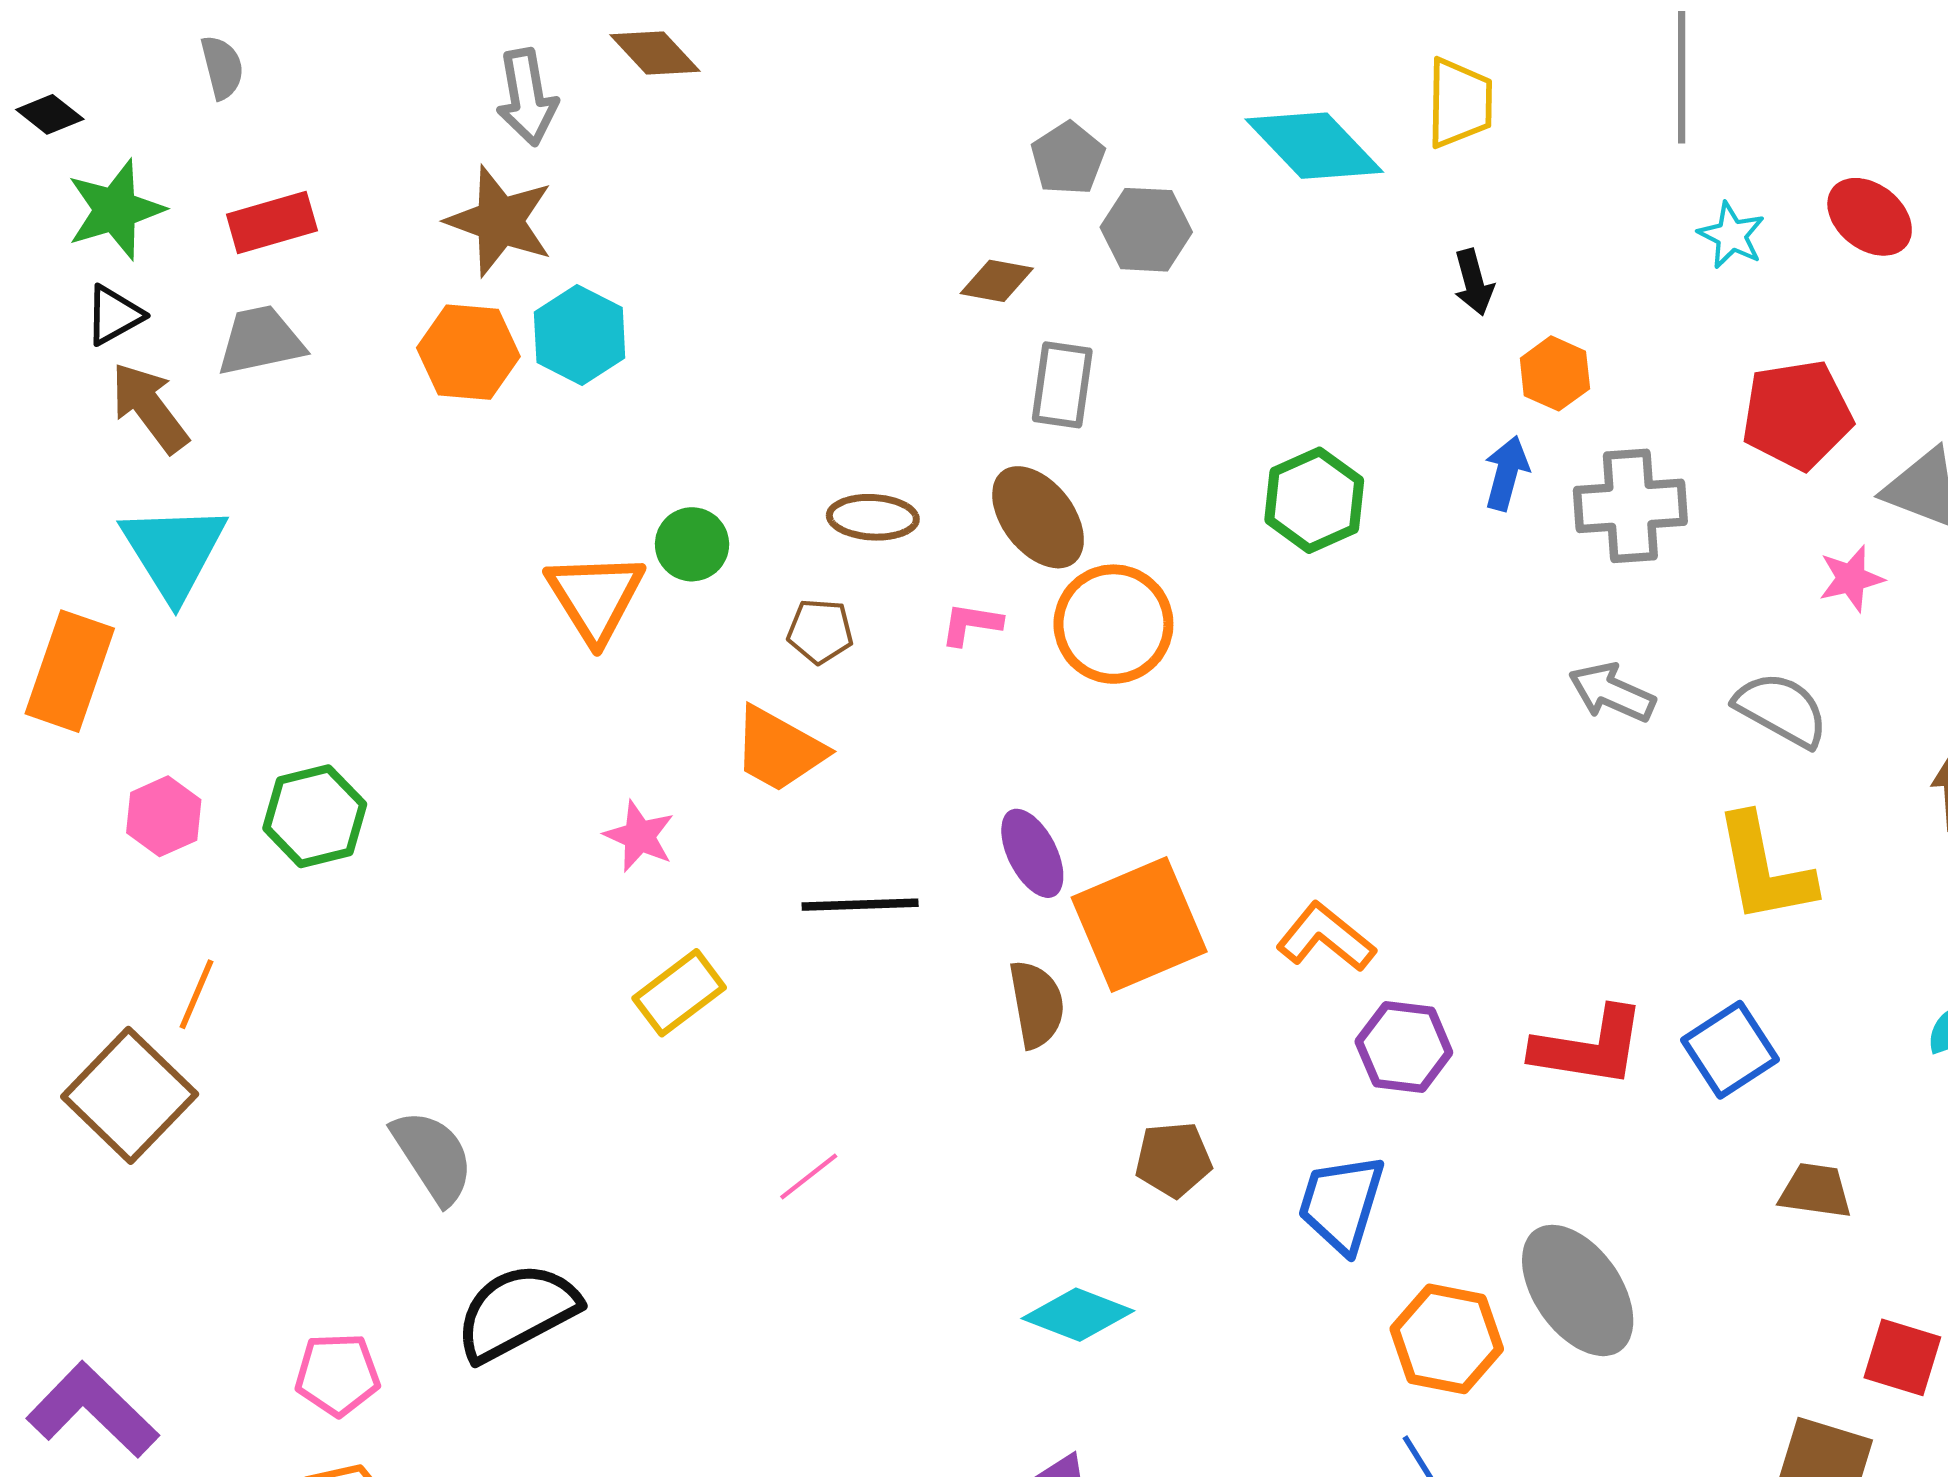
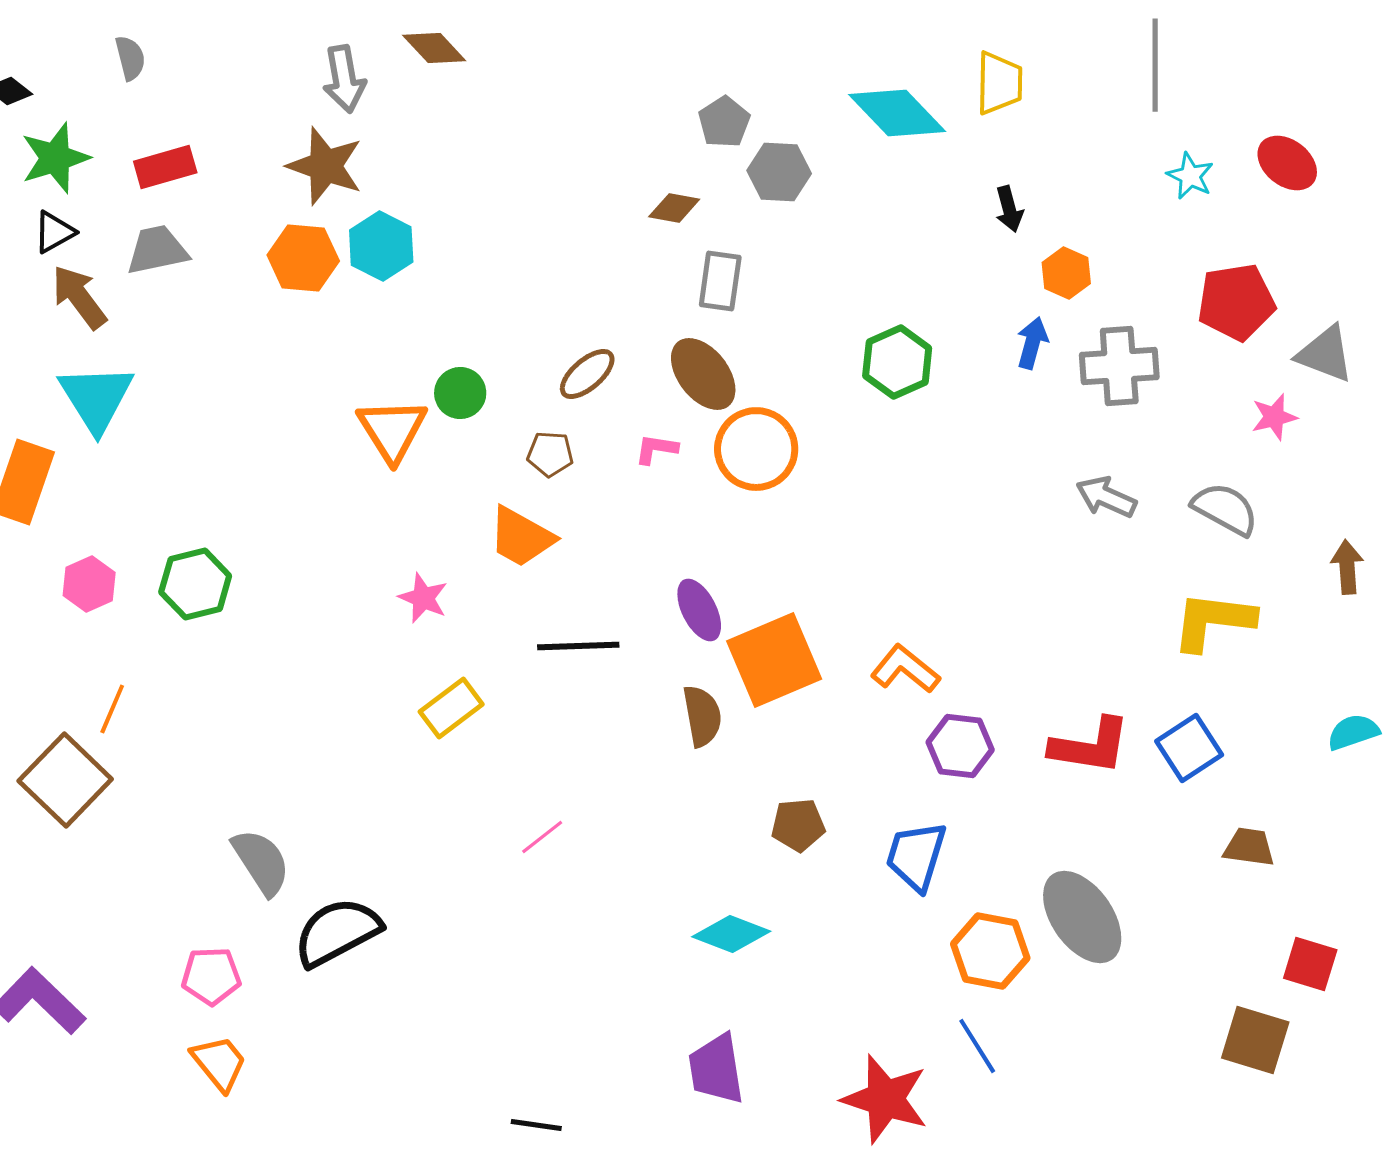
brown ellipse: (873, 517) -> (587, 374), turned -44
yellow L-shape: (1764, 869) -> (1213, 621), turned 108
gray semicircle: (433, 1157) -> (261, 862), moved

